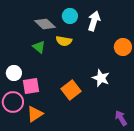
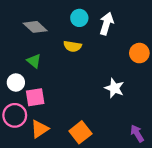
gray diamond: (45, 24) -> (35, 27), moved
green triangle: (39, 47) -> (34, 61), moved
orange square: (71, 90) -> (80, 132), moved

